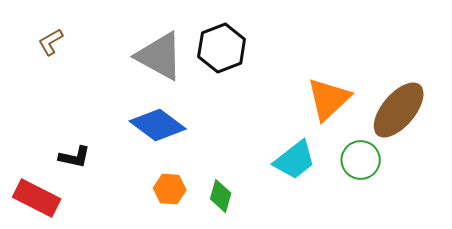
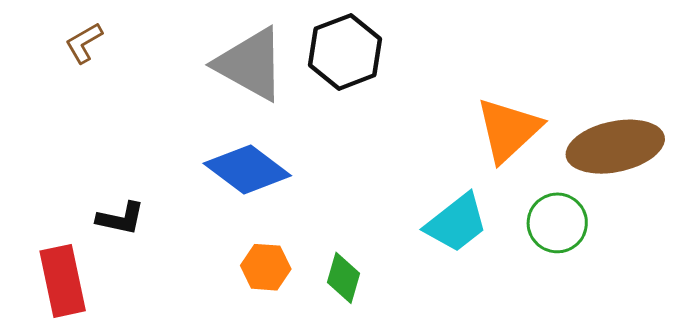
brown ellipse: (399, 110) -> (615, 147), turned 38
red rectangle: (37, 198) -> (63, 281), turned 51

